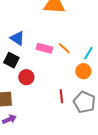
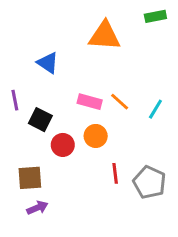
blue triangle: (17, 38) -> (48, 63), moved
orange circle: (83, 71) -> (96, 136), moved

